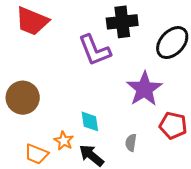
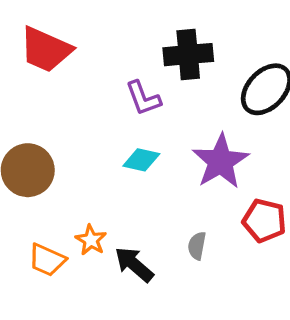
purple L-shape: (95, 50) -> (143, 98), size x0.7
cyan diamond: (90, 121) -> (141, 160), moved, turned -70

